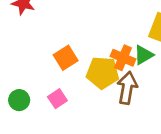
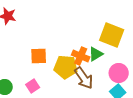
orange square: (66, 58) -> (39, 56), turned 30
brown arrow: (127, 88) -> (84, 78), turned 135

